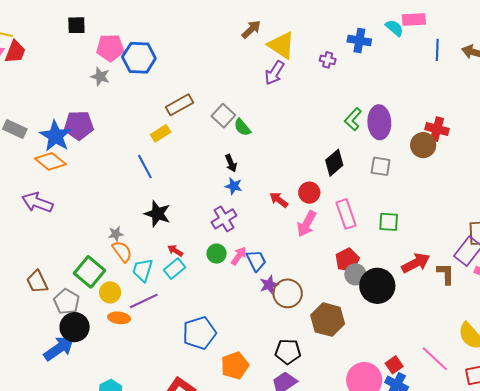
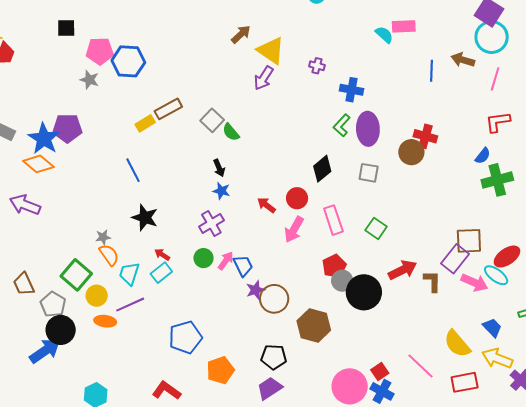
blue cross: (359, 40) -> (351, 90), moved
blue line: (437, 50) -> (431, 71), moved
yellow rectangle: (161, 133) -> (145, 123), moved
green square: (389, 222) -> (376, 228), turned 30

